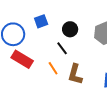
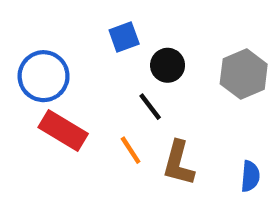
blue square: (41, 21) -> (124, 37), moved

